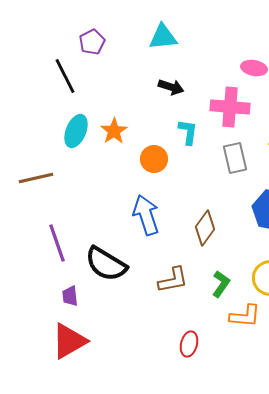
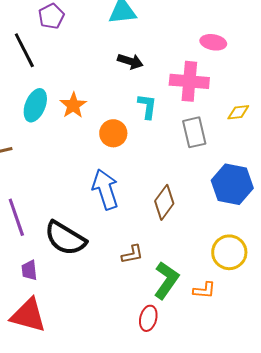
brown L-shape: (173, 280) -> (132, 254), size x0.7
green L-shape: (221, 284) -> (166, 280), moved, size x1.4
orange L-shape: (245, 316) -> (204, 290), size x0.7
red triangle: (69, 341) -> (28, 315), turned 45

